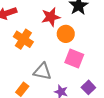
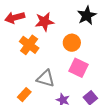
red star: (51, 17) -> (44, 22), moved

